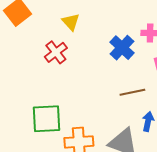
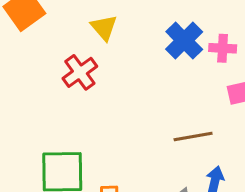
blue cross: (122, 48) -> (184, 40), moved

